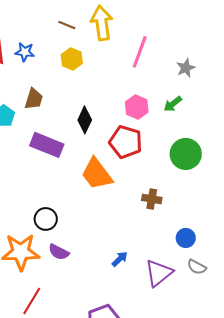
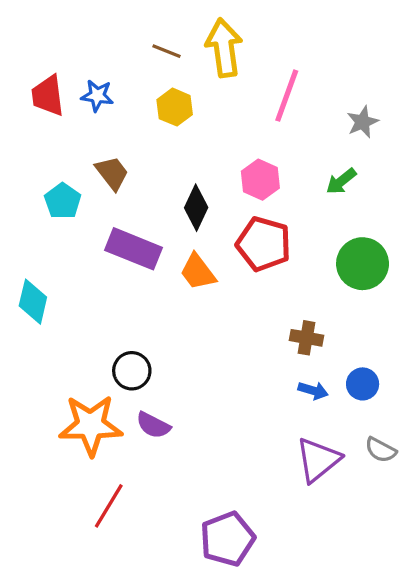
brown trapezoid: (34, 99) -> (112, 173), turned -55
pink hexagon: (137, 107) -> (260, 180), moved
orange trapezoid: (97, 174) -> (198, 272), moved, size x0.7
blue circle: (186, 238) -> (363, 384), moved
blue arrow: (120, 259) -> (313, 391), moved, turned 60

